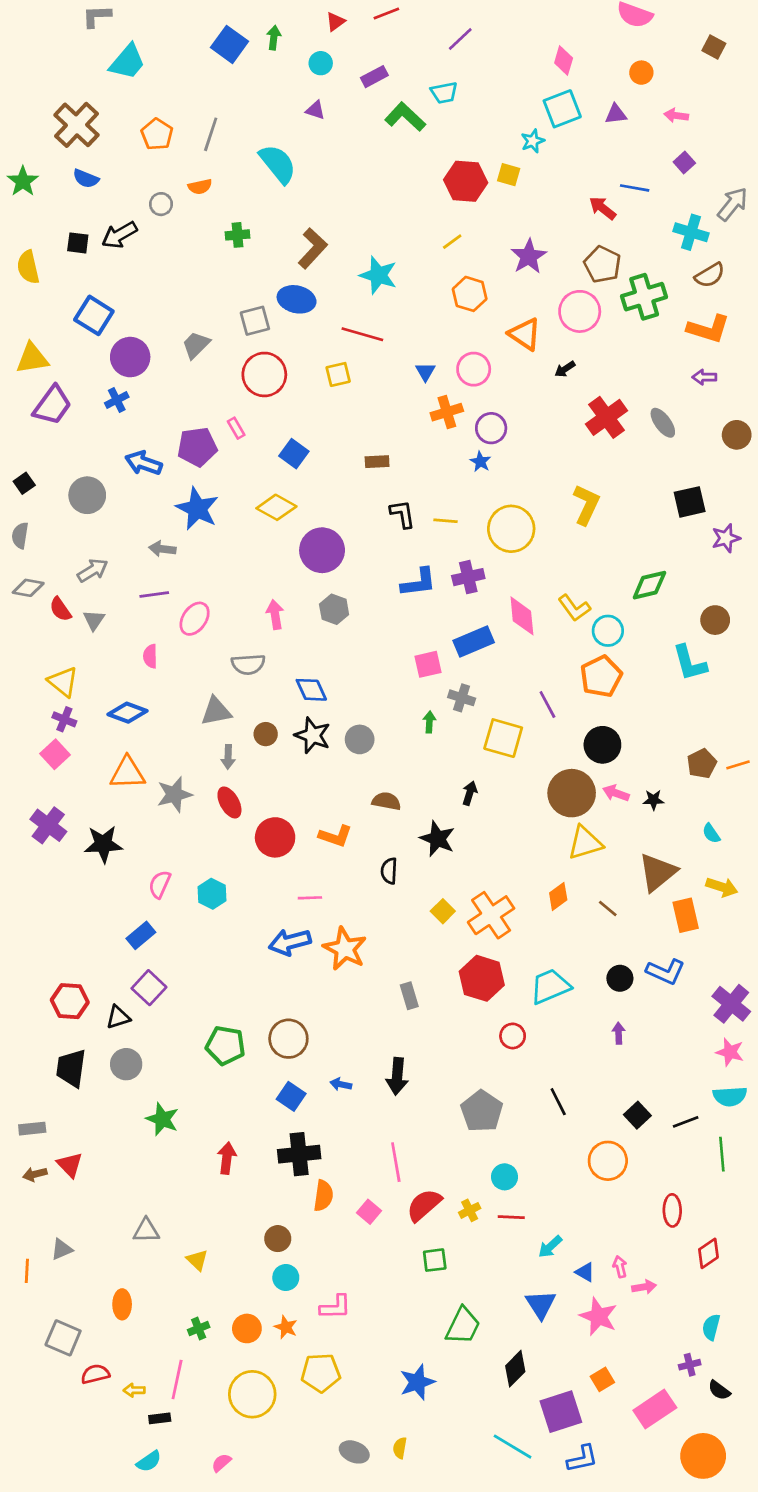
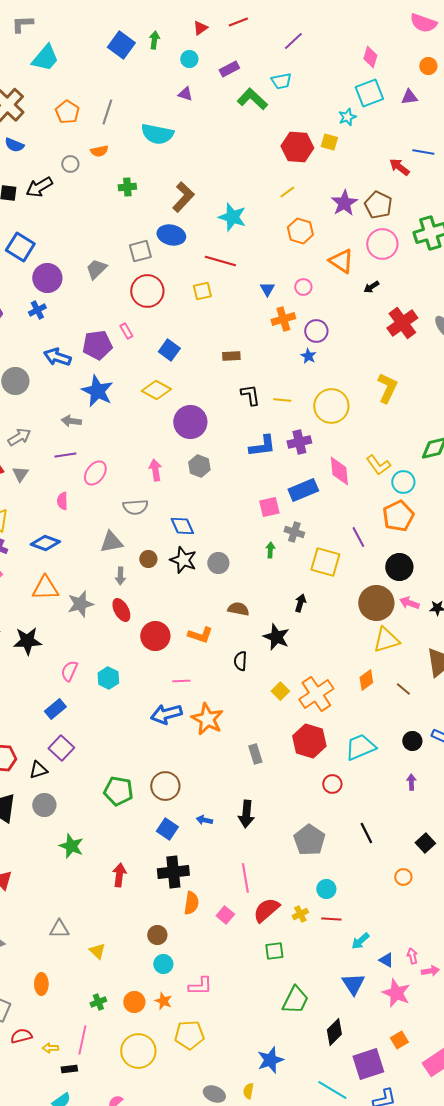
cyan semicircle: (278, 164) -> (157, 134), turned 140
brown pentagon: (602, 264) -> (378, 205), moved
pink circle: (474, 369) -> (303, 287), size x0.7
orange circle: (608, 1161) -> (403, 877), size x0.6
blue star: (417, 1382) -> (270, 1060), moved

